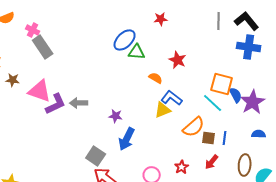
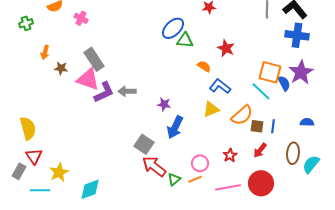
gray rectangle: (43, 47) -> (94, 59), moved
purple star: (253, 102) -> (301, 72), moved
yellow triangle: (163, 110) -> (211, 109), moved

